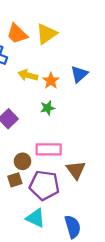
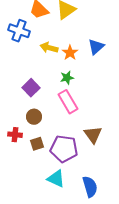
pink rectangle: (49, 149) -> (68, 102), moved, turned 60
brown circle: (22, 161) -> (34, 117), moved

